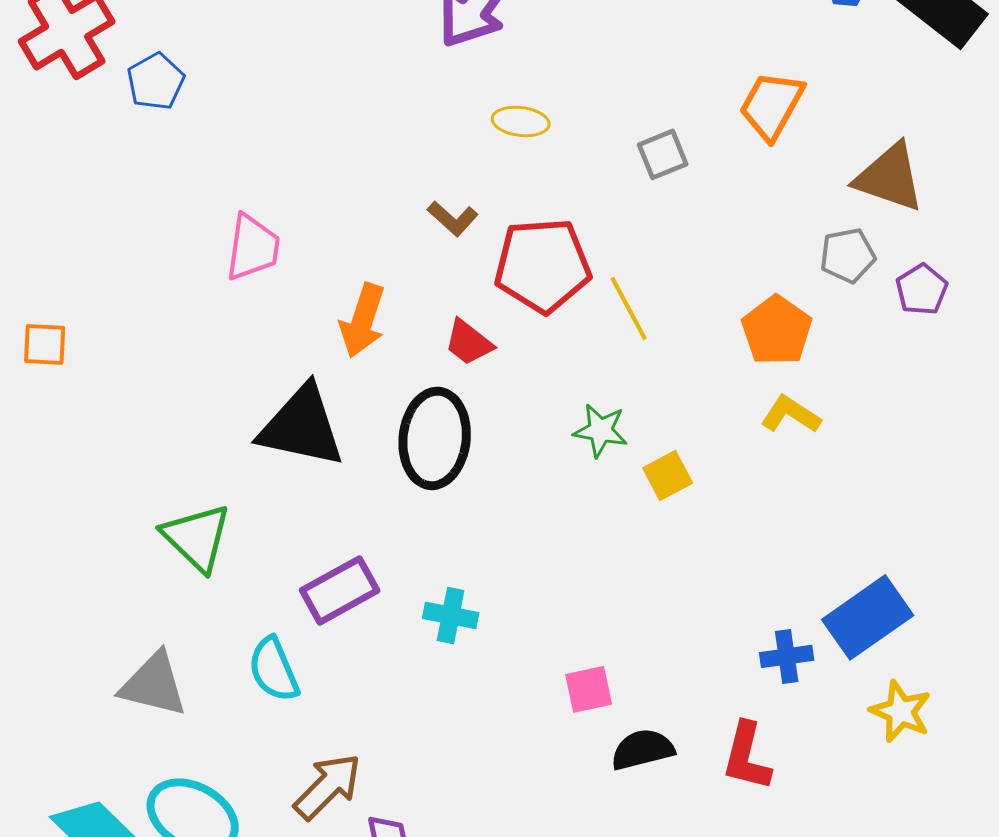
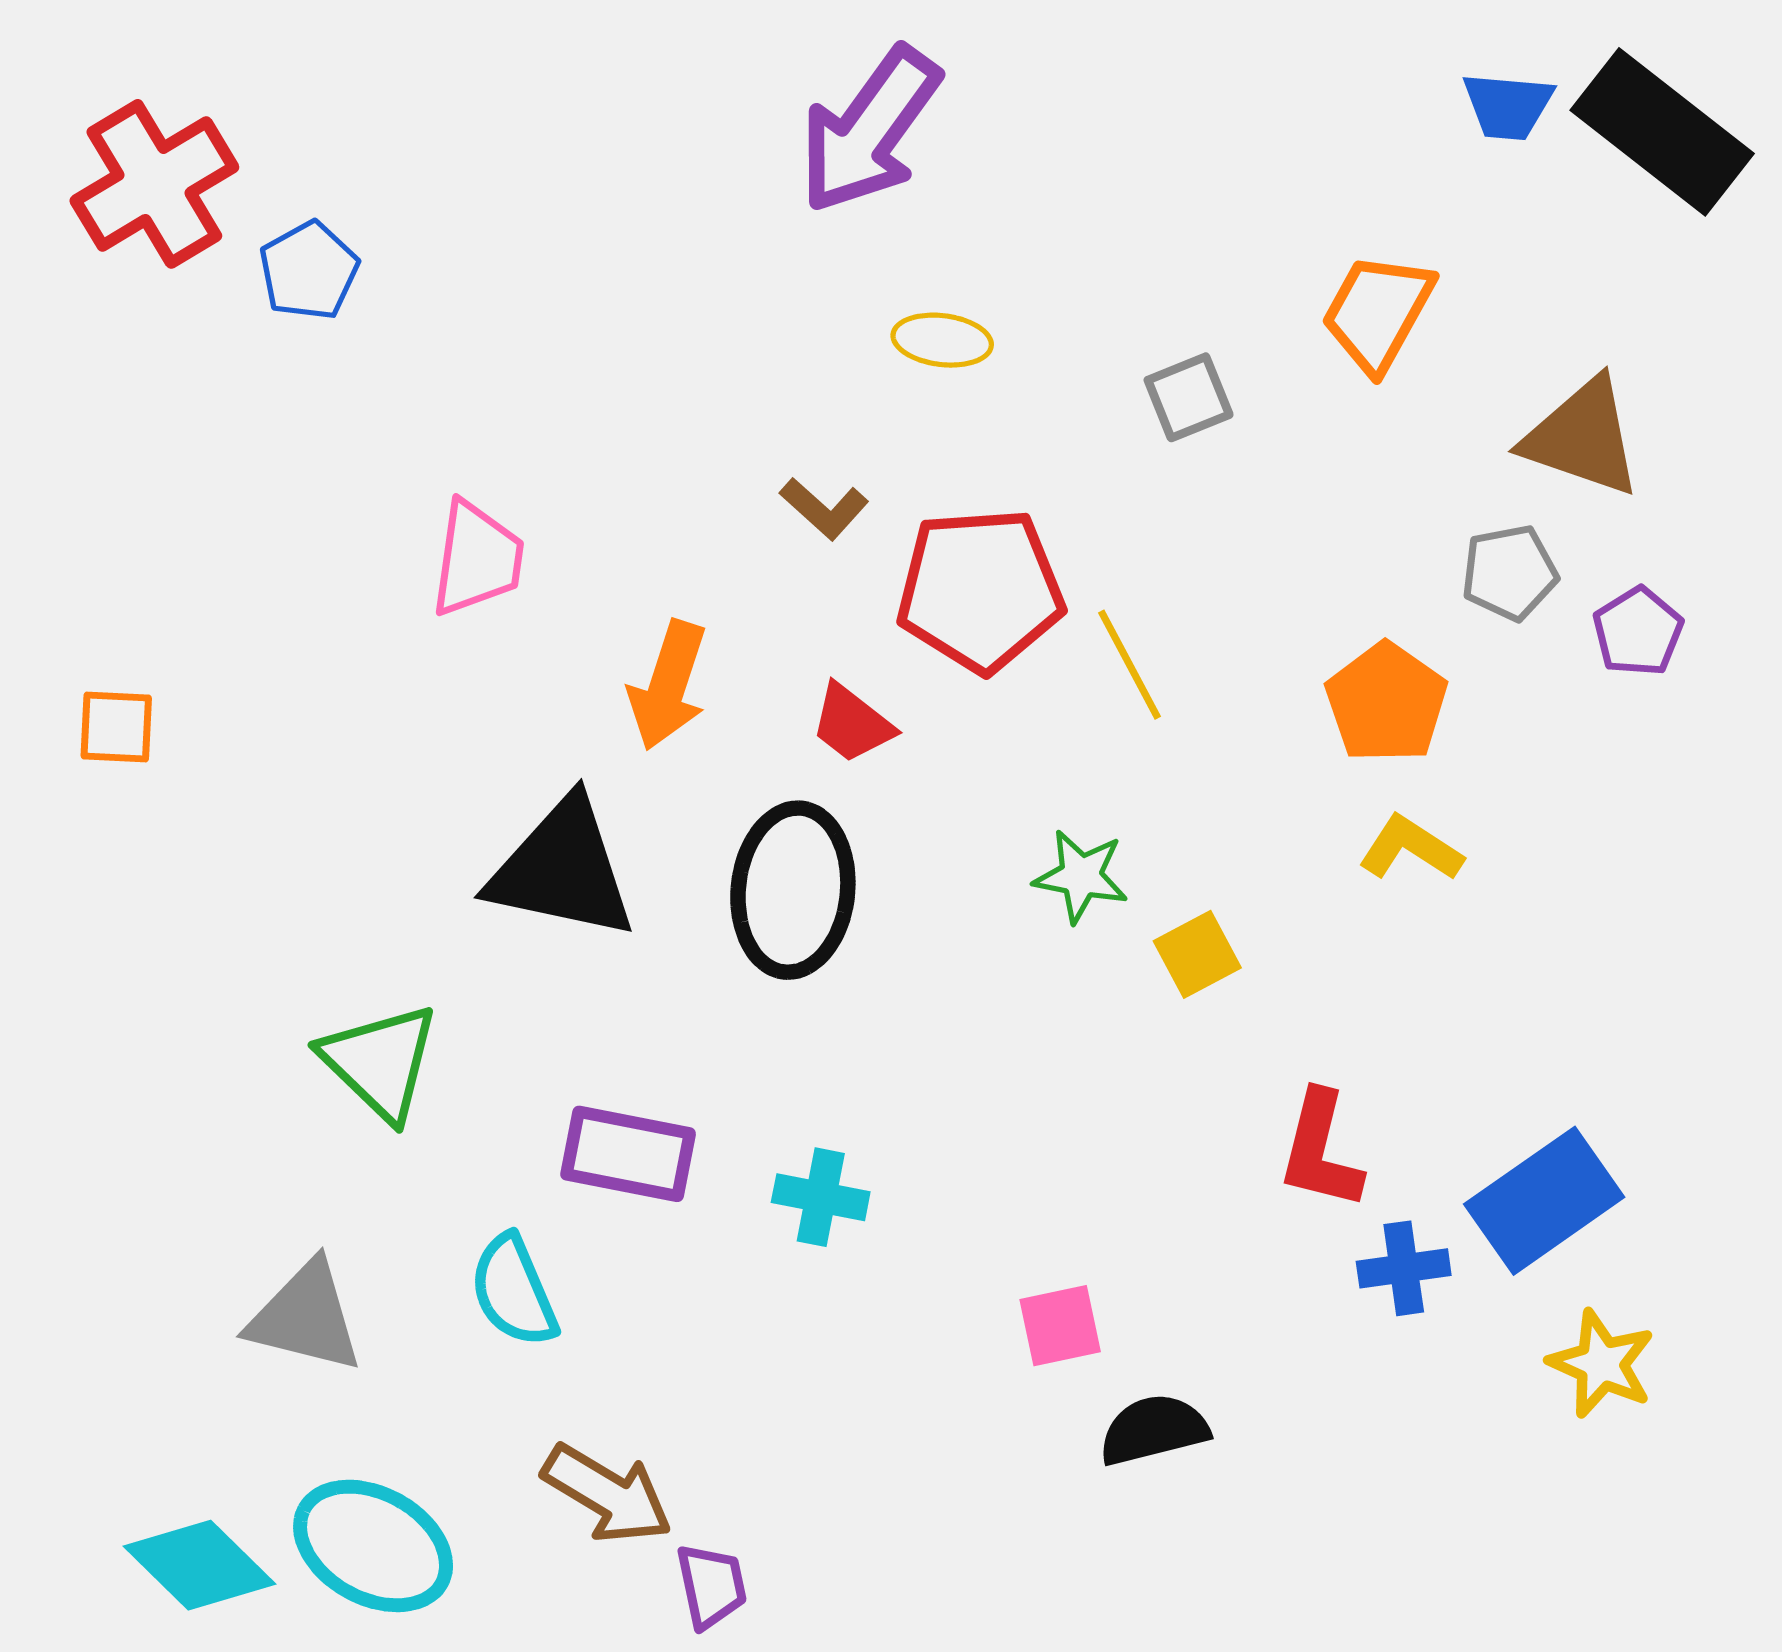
purple rectangle: (340, 590) -> (628, 1154), turned 40
red L-shape: (747, 756) -> (1320, 1150), moved
brown arrow: (328, 786) -> (607, 1494), turned 76

